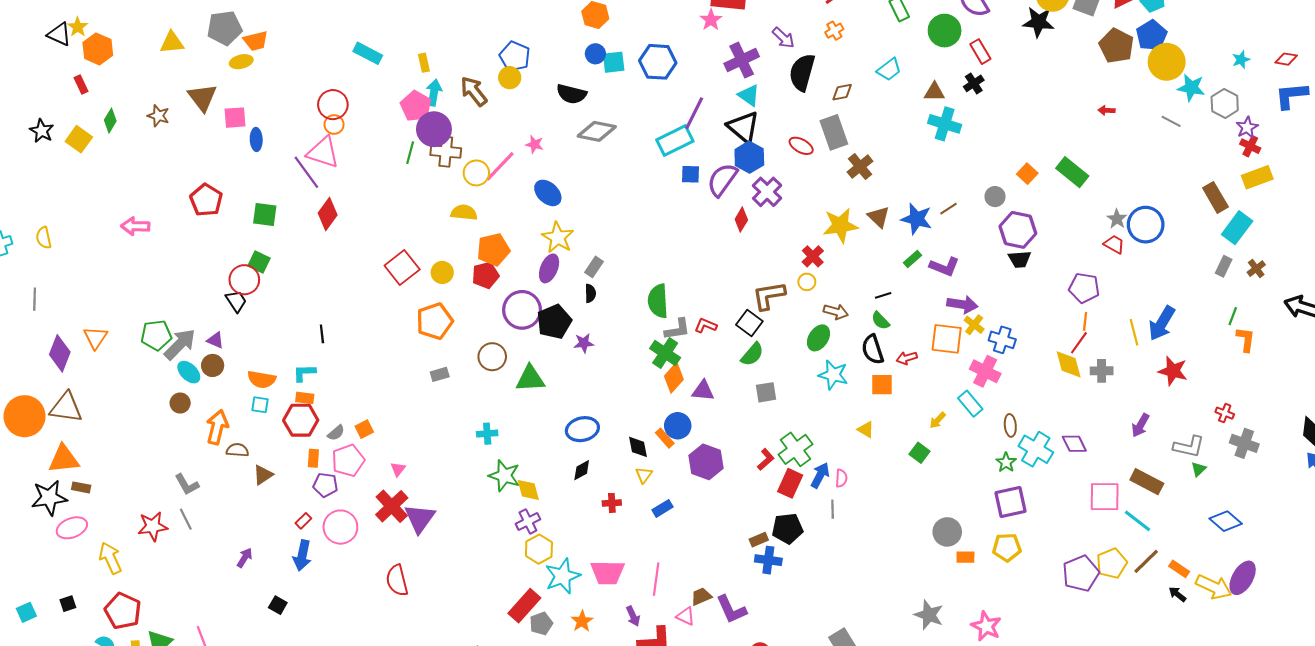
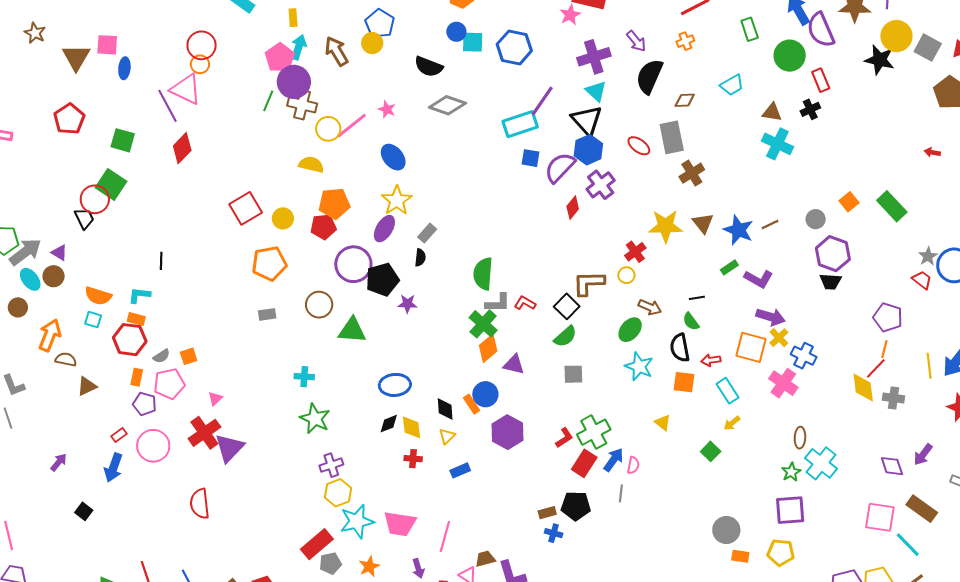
brown triangle: (202, 97) -> (76, 57), moved
green square: (259, 262) -> (111, 185), size x1.4
cyan rectangle: (970, 404) -> (728, 391), moved
purple diamond: (1074, 444) -> (892, 466), moved
yellow diamond: (528, 490) -> (412, 427), moved
blue cross: (768, 560) -> (554, 533), size x0.7

